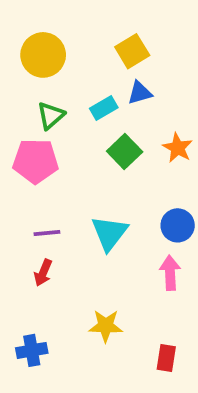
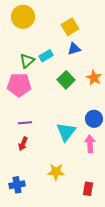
yellow circle: (43, 55) -> (23, 17), moved
cyan rectangle: (104, 108) -> (46, 56), moved
cyan triangle: (109, 233) -> (66, 132), moved

